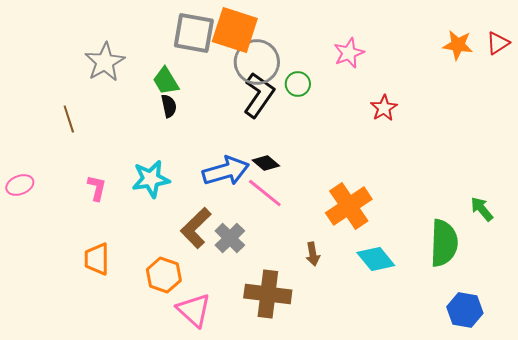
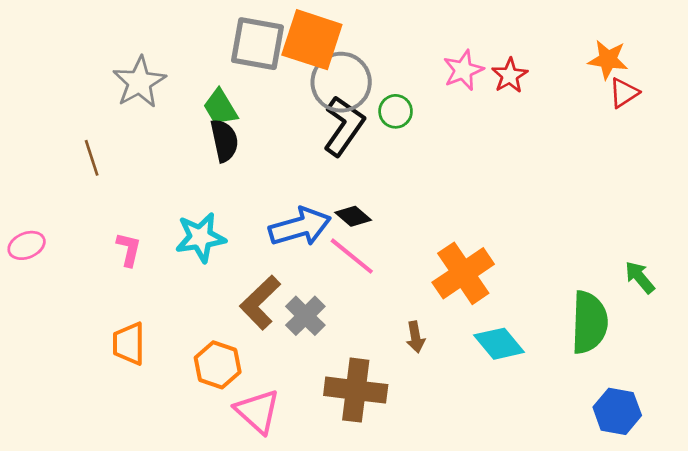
red triangle: (498, 43) -> (624, 93), moved
black semicircle: (169, 106) -> (224, 141), size x1.4
red star: (384, 108) -> (510, 76), moved

